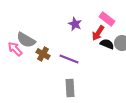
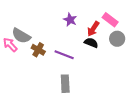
pink rectangle: (107, 19) -> (110, 20), moved
black semicircle: (107, 44) -> (91, 43), moved

